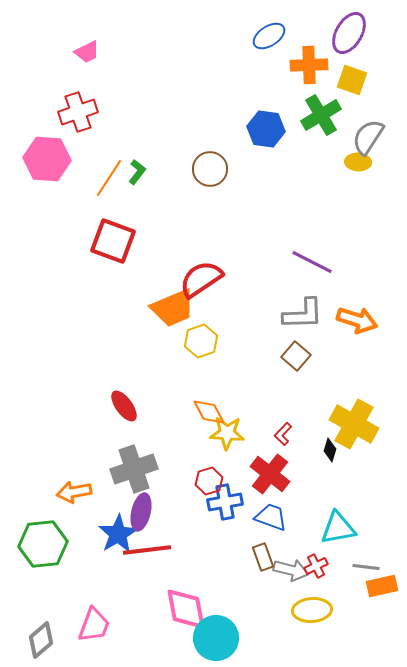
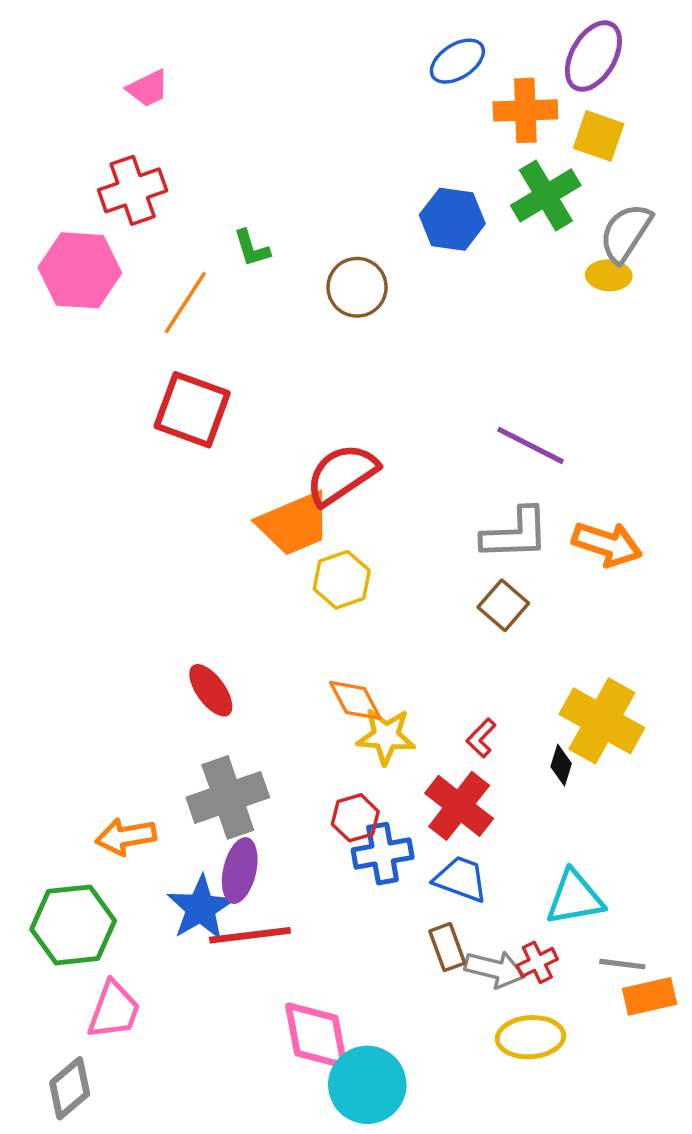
green L-shape: (137, 172) -> (252, 248), moved, turned 125
pink trapezoid: (94, 625) -> (114, 1010), moved

